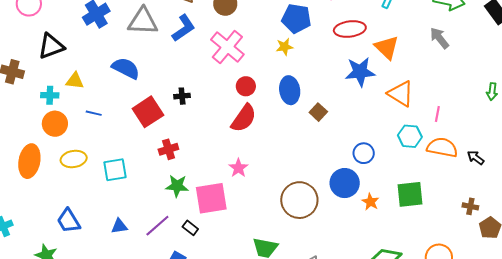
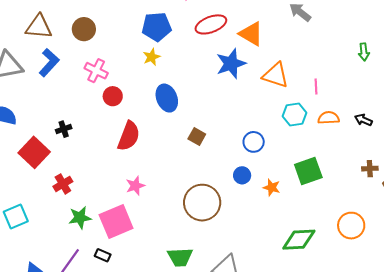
pink cross: (227, 47) -> (96, 71), size x0.7
red circle: (246, 86) -> (113, 96), moved
brown square: (318, 112) -> (197, 136), moved
orange semicircle: (442, 147) -> (329, 118), size x0.7
pink star: (238, 168) -> (135, 186), turned 30
blue circle: (345, 183) -> (242, 175), size x0.6

